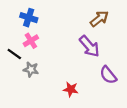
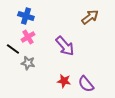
purple arrow: (89, 46) -> (65, 46), moved
purple semicircle: (108, 75) -> (86, 84), moved

